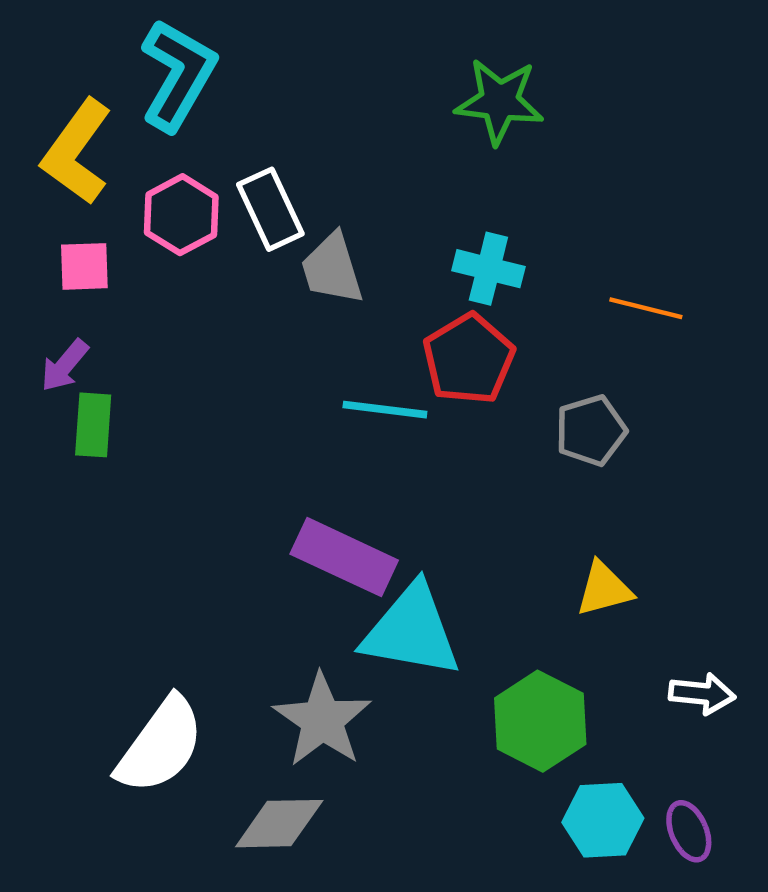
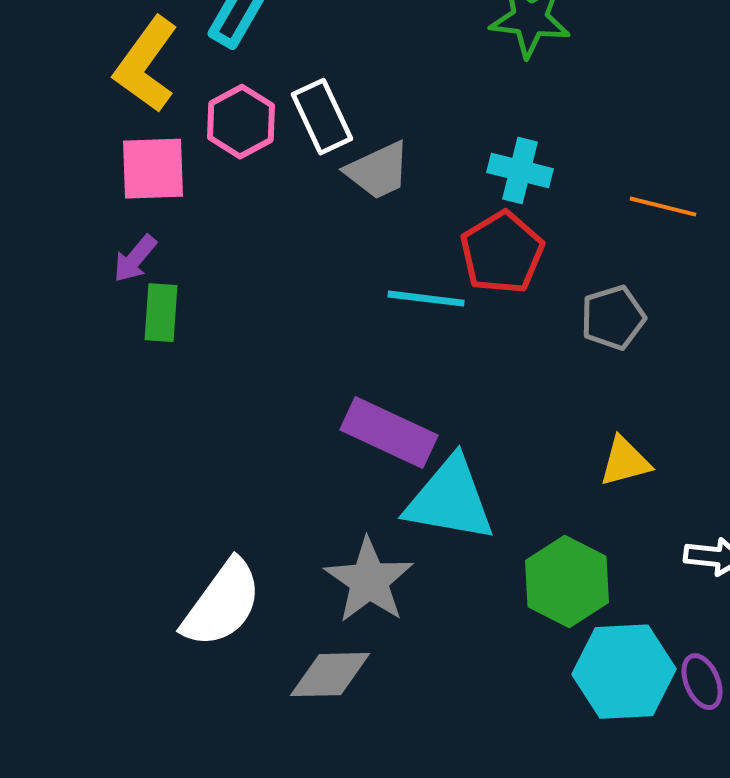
pink square: (84, 266) -> (153, 169), size x1.4
gray trapezoid: (332, 269) -> (378, 171), turned -98
cyan hexagon: (603, 820) -> (624, 672), size x1.4

